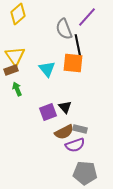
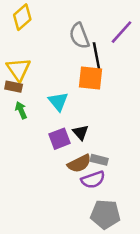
purple line: (87, 17) -> (121, 32), moved
cyan triangle: (47, 69) -> (58, 101), moved
brown rectangle: (11, 70) -> (14, 87), turned 32

